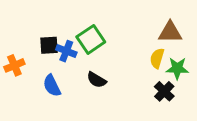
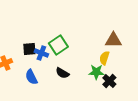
green star: (177, 68) -> (96, 72), moved

